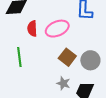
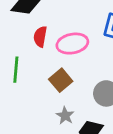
brown square: (67, 57) -> (61, 80), moved

